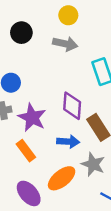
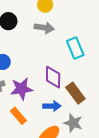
purple star: (32, 118) -> (22, 89), turned -30

